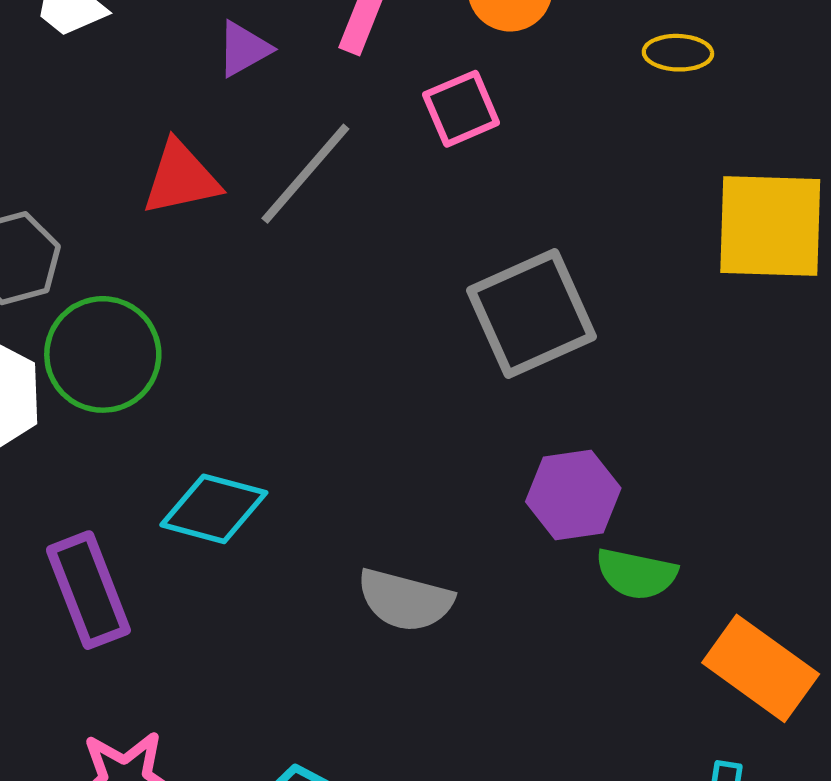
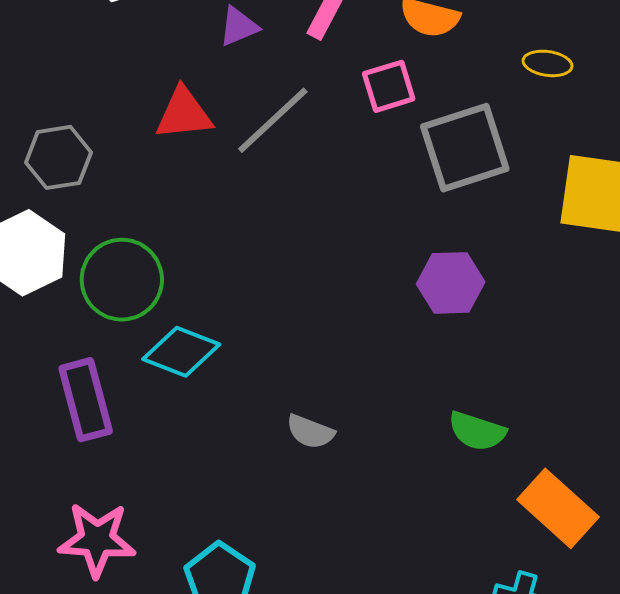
gray square: (531, 313) -> (465, 148), moved
green circle: (103, 354) -> (122, 280), moved
purple hexagon: (573, 495) -> (451, 283), moved
gray semicircle: (405, 600) -> (310, 432), size x0.7

